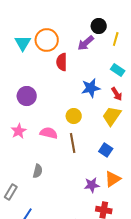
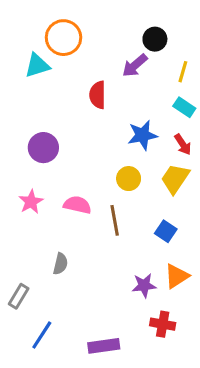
yellow line: (116, 39) -> (183, 72), moved
orange circle: (47, 40) -> (64, 38), moved
cyan triangle: (23, 43) -> (37, 65), turned 42
yellow circle: (74, 116) -> (129, 179), moved

